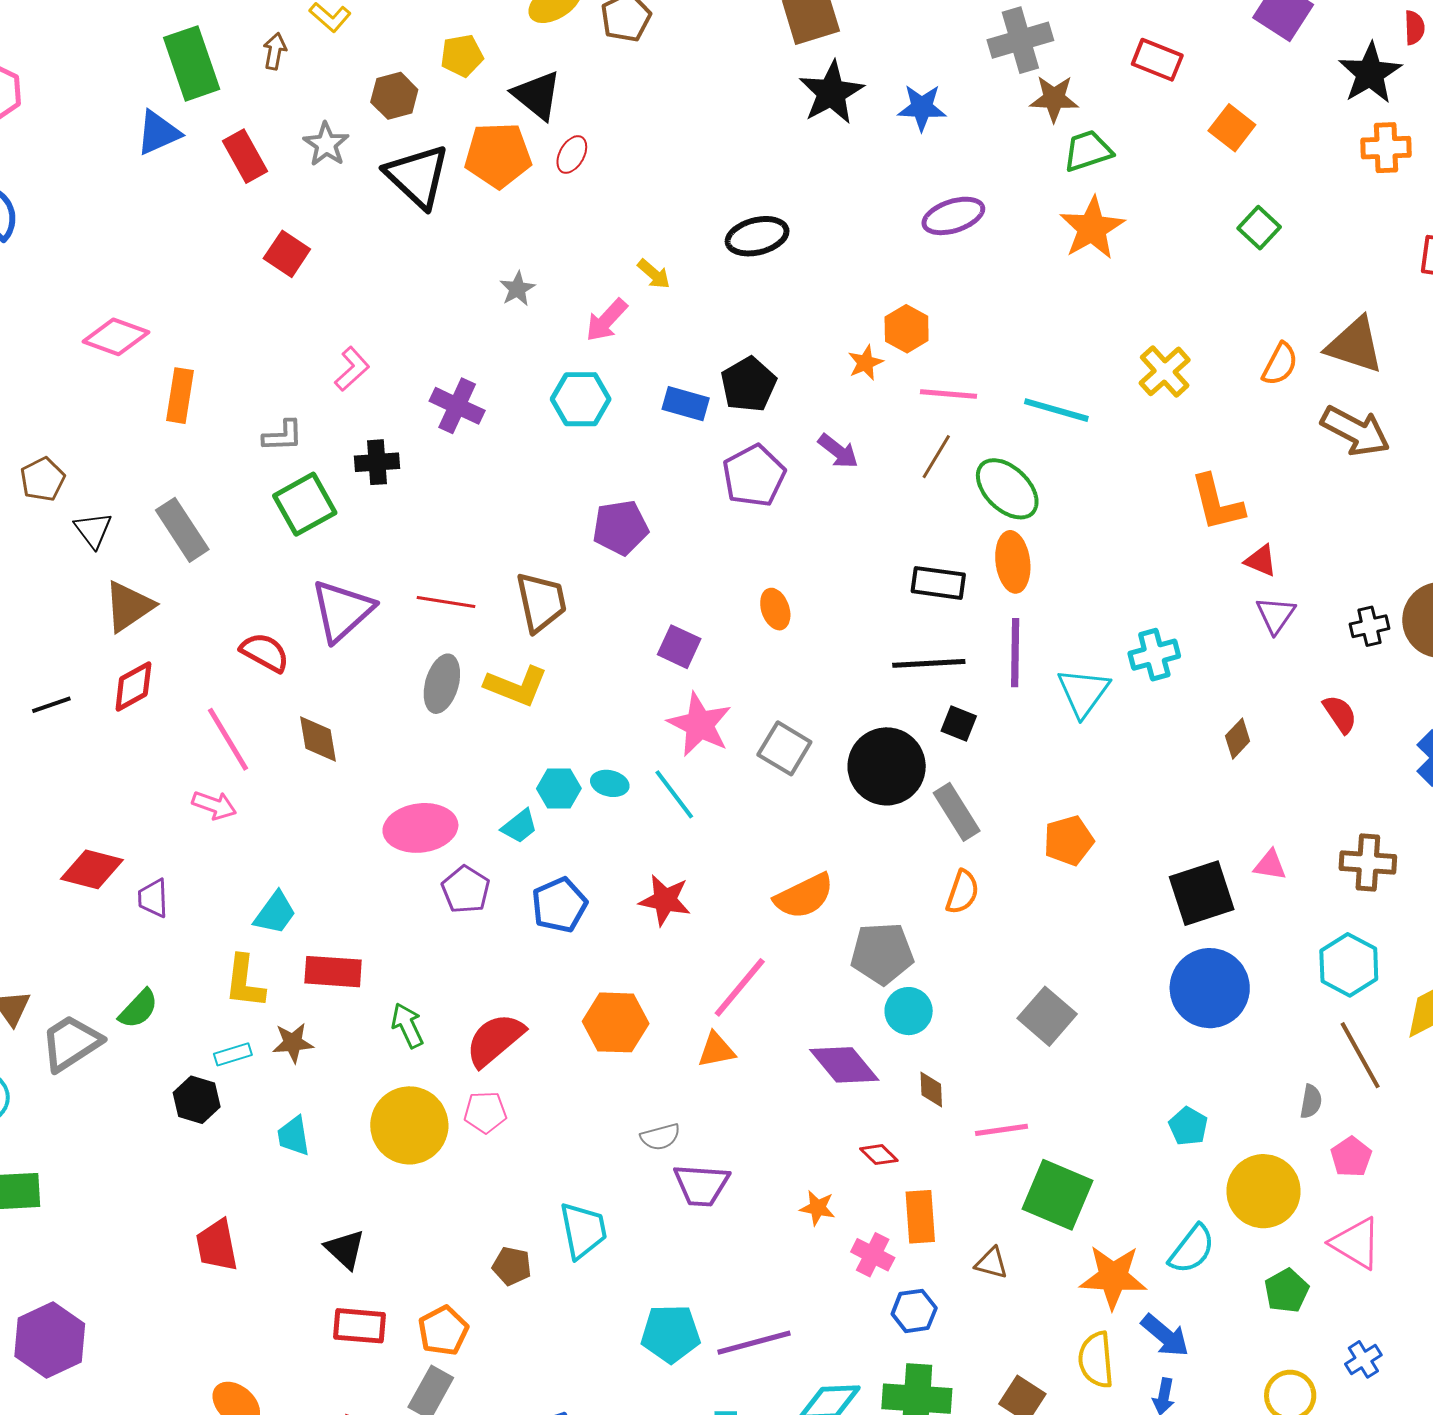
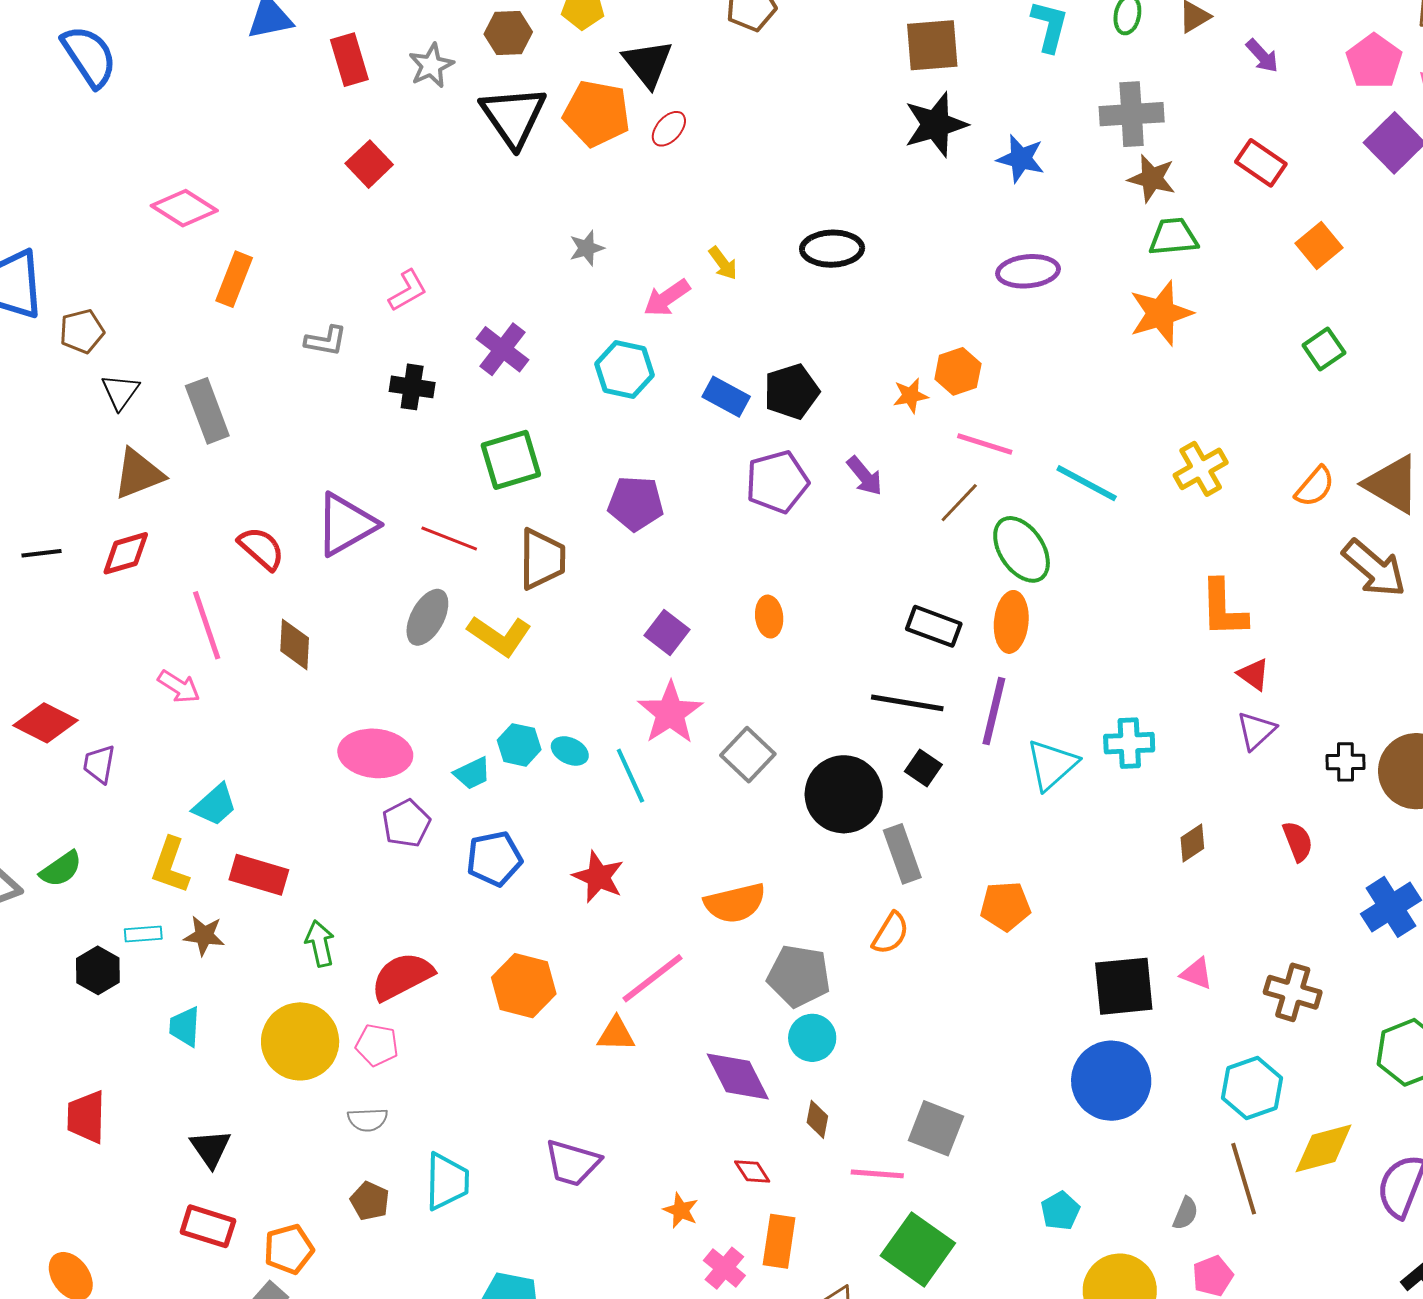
green square: (305, 504) -> (511, 460), moved
gray square: (1047, 1016) -> (936, 1128), moved, turned -32
gray semicircle: (660, 1137) -> (368, 1120), moved

